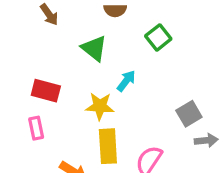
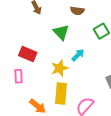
yellow star: (100, 106) -> (60, 68), turned -30

